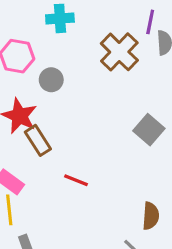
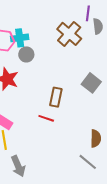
cyan cross: (60, 18) -> (20, 38), moved
brown rectangle: (38, 140) -> (56, 97), moved, turned 48

